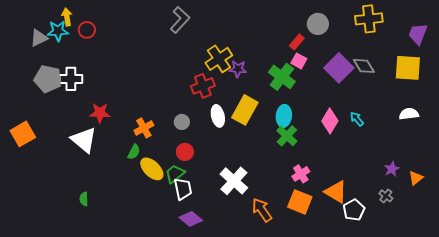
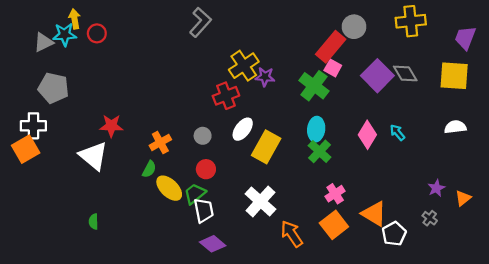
red rectangle: (297, 42) -> (331, 47), size x1.8
white cross: (71, 79) -> (33, 126), moved
yellow rectangle: (245, 110) -> (266, 147), moved
white ellipse: (218, 116) -> (243, 129), turned 50
orange square: (300, 202) -> (334, 225), turned 30

